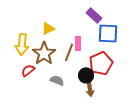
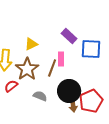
purple rectangle: (94, 15) -> (69, 36), moved
red pentagon: (101, 63) -> (91, 101), moved
black circle: (86, 75) -> (69, 91), size x1.5

